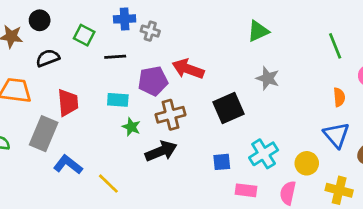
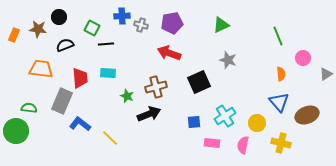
black line: (115, 57) -> (106, 44), moved
purple pentagon: (153, 81) -> (172, 23), moved
cyan rectangle: (118, 100) -> (108, 73), moved

